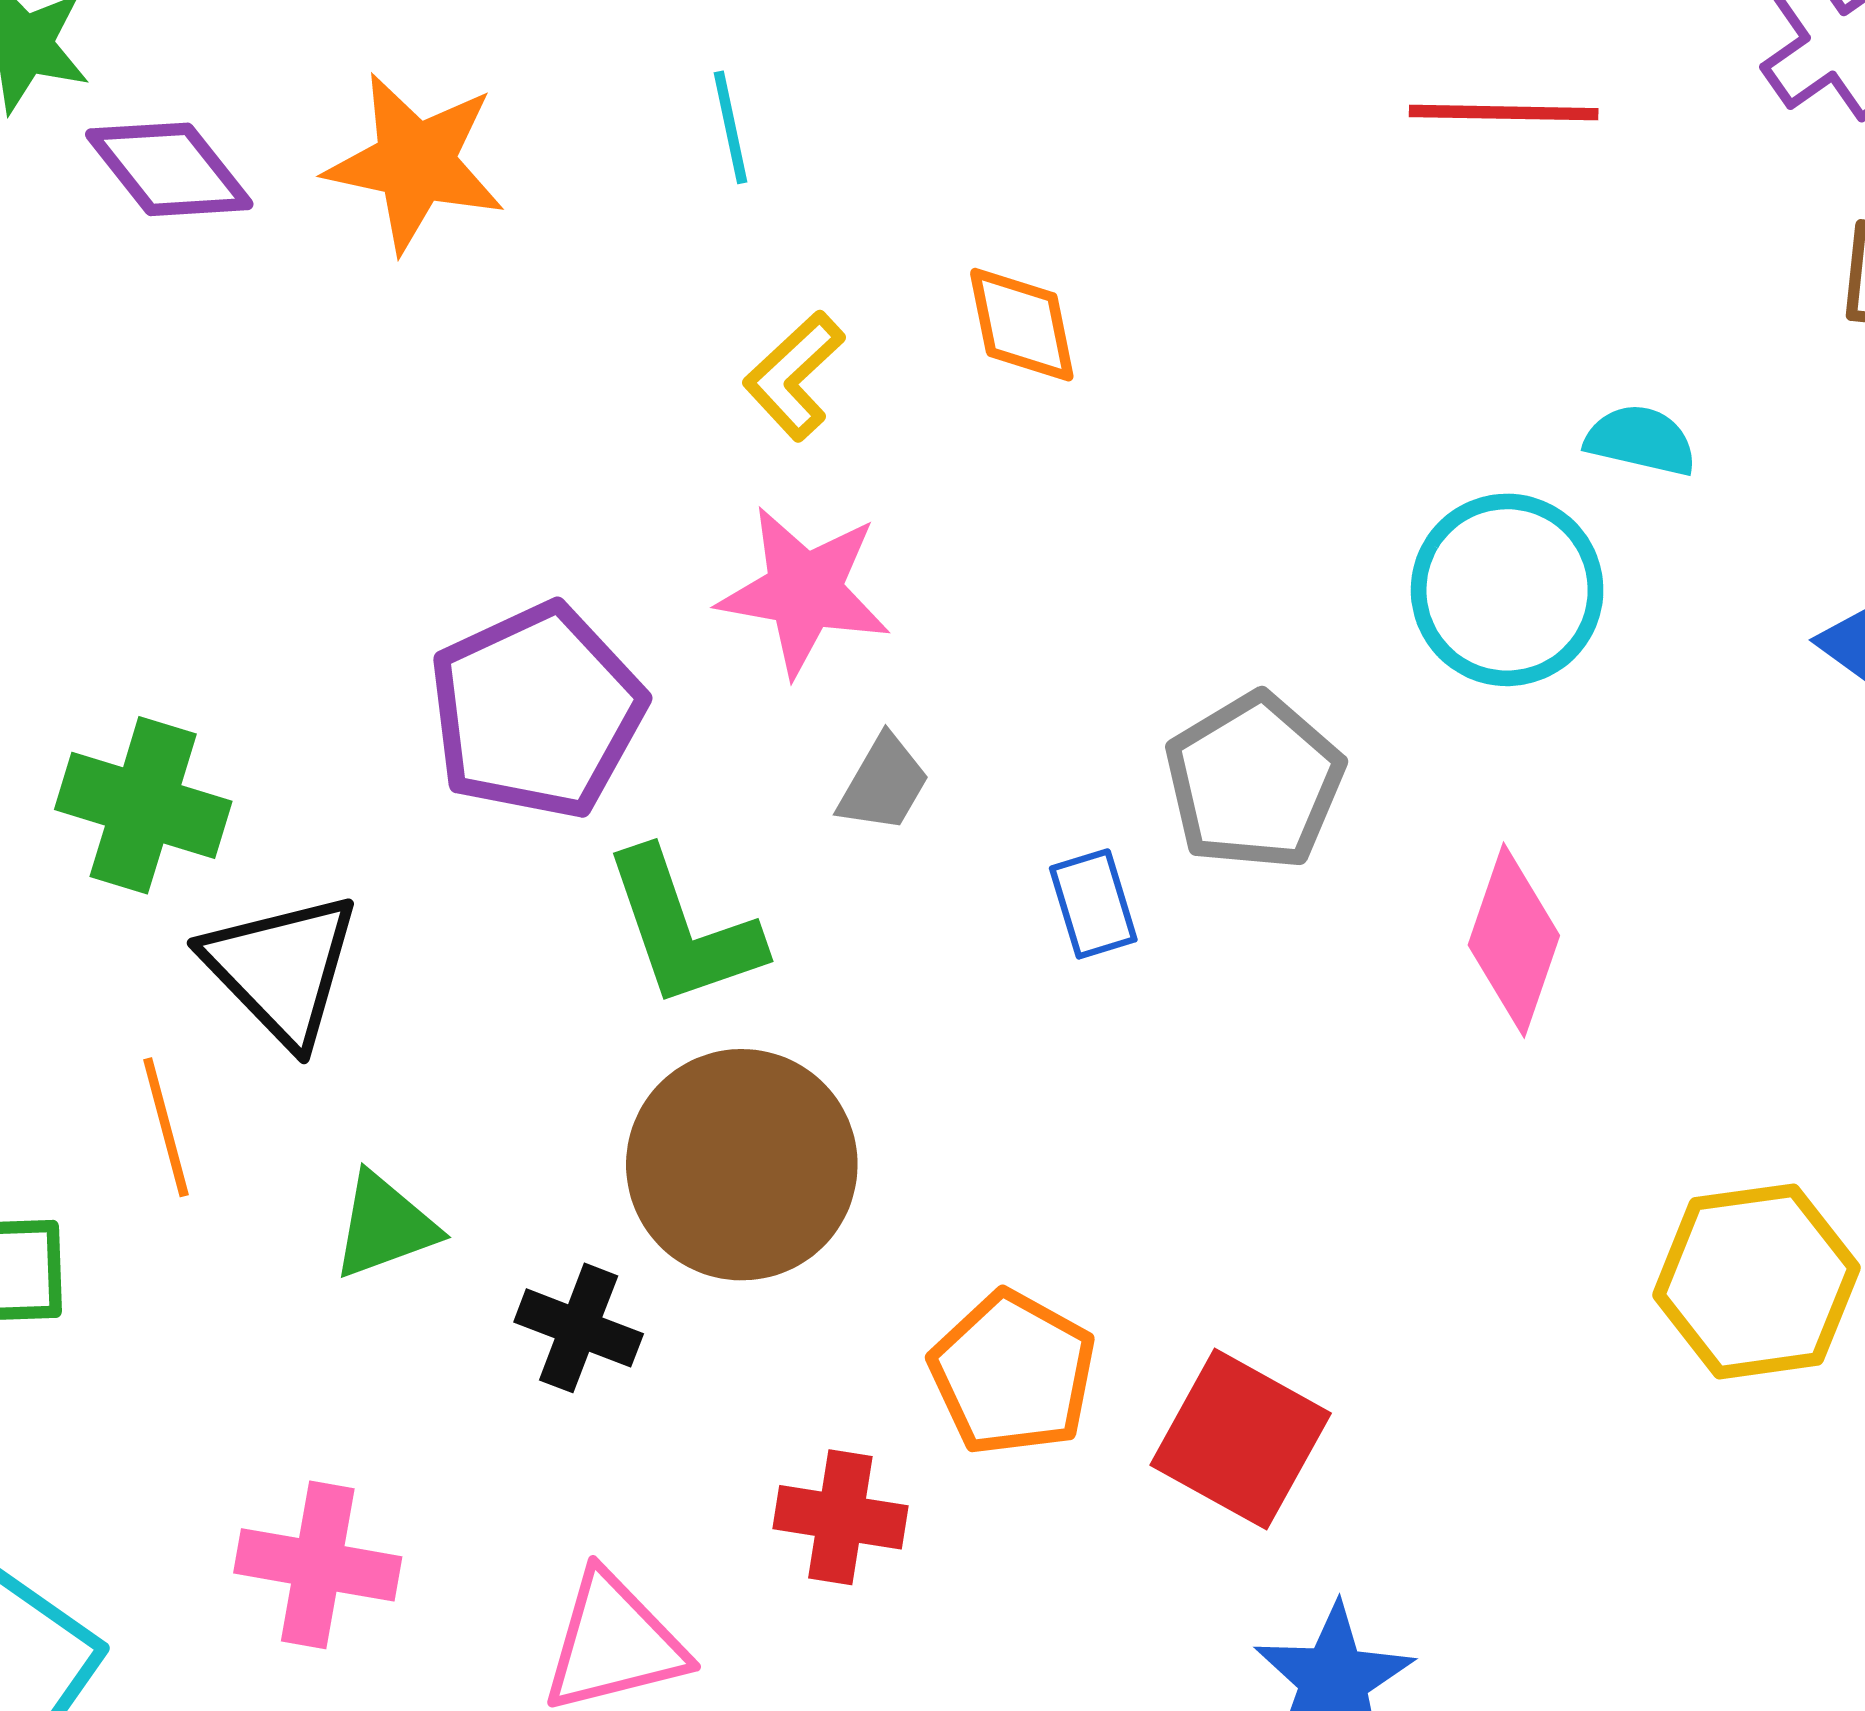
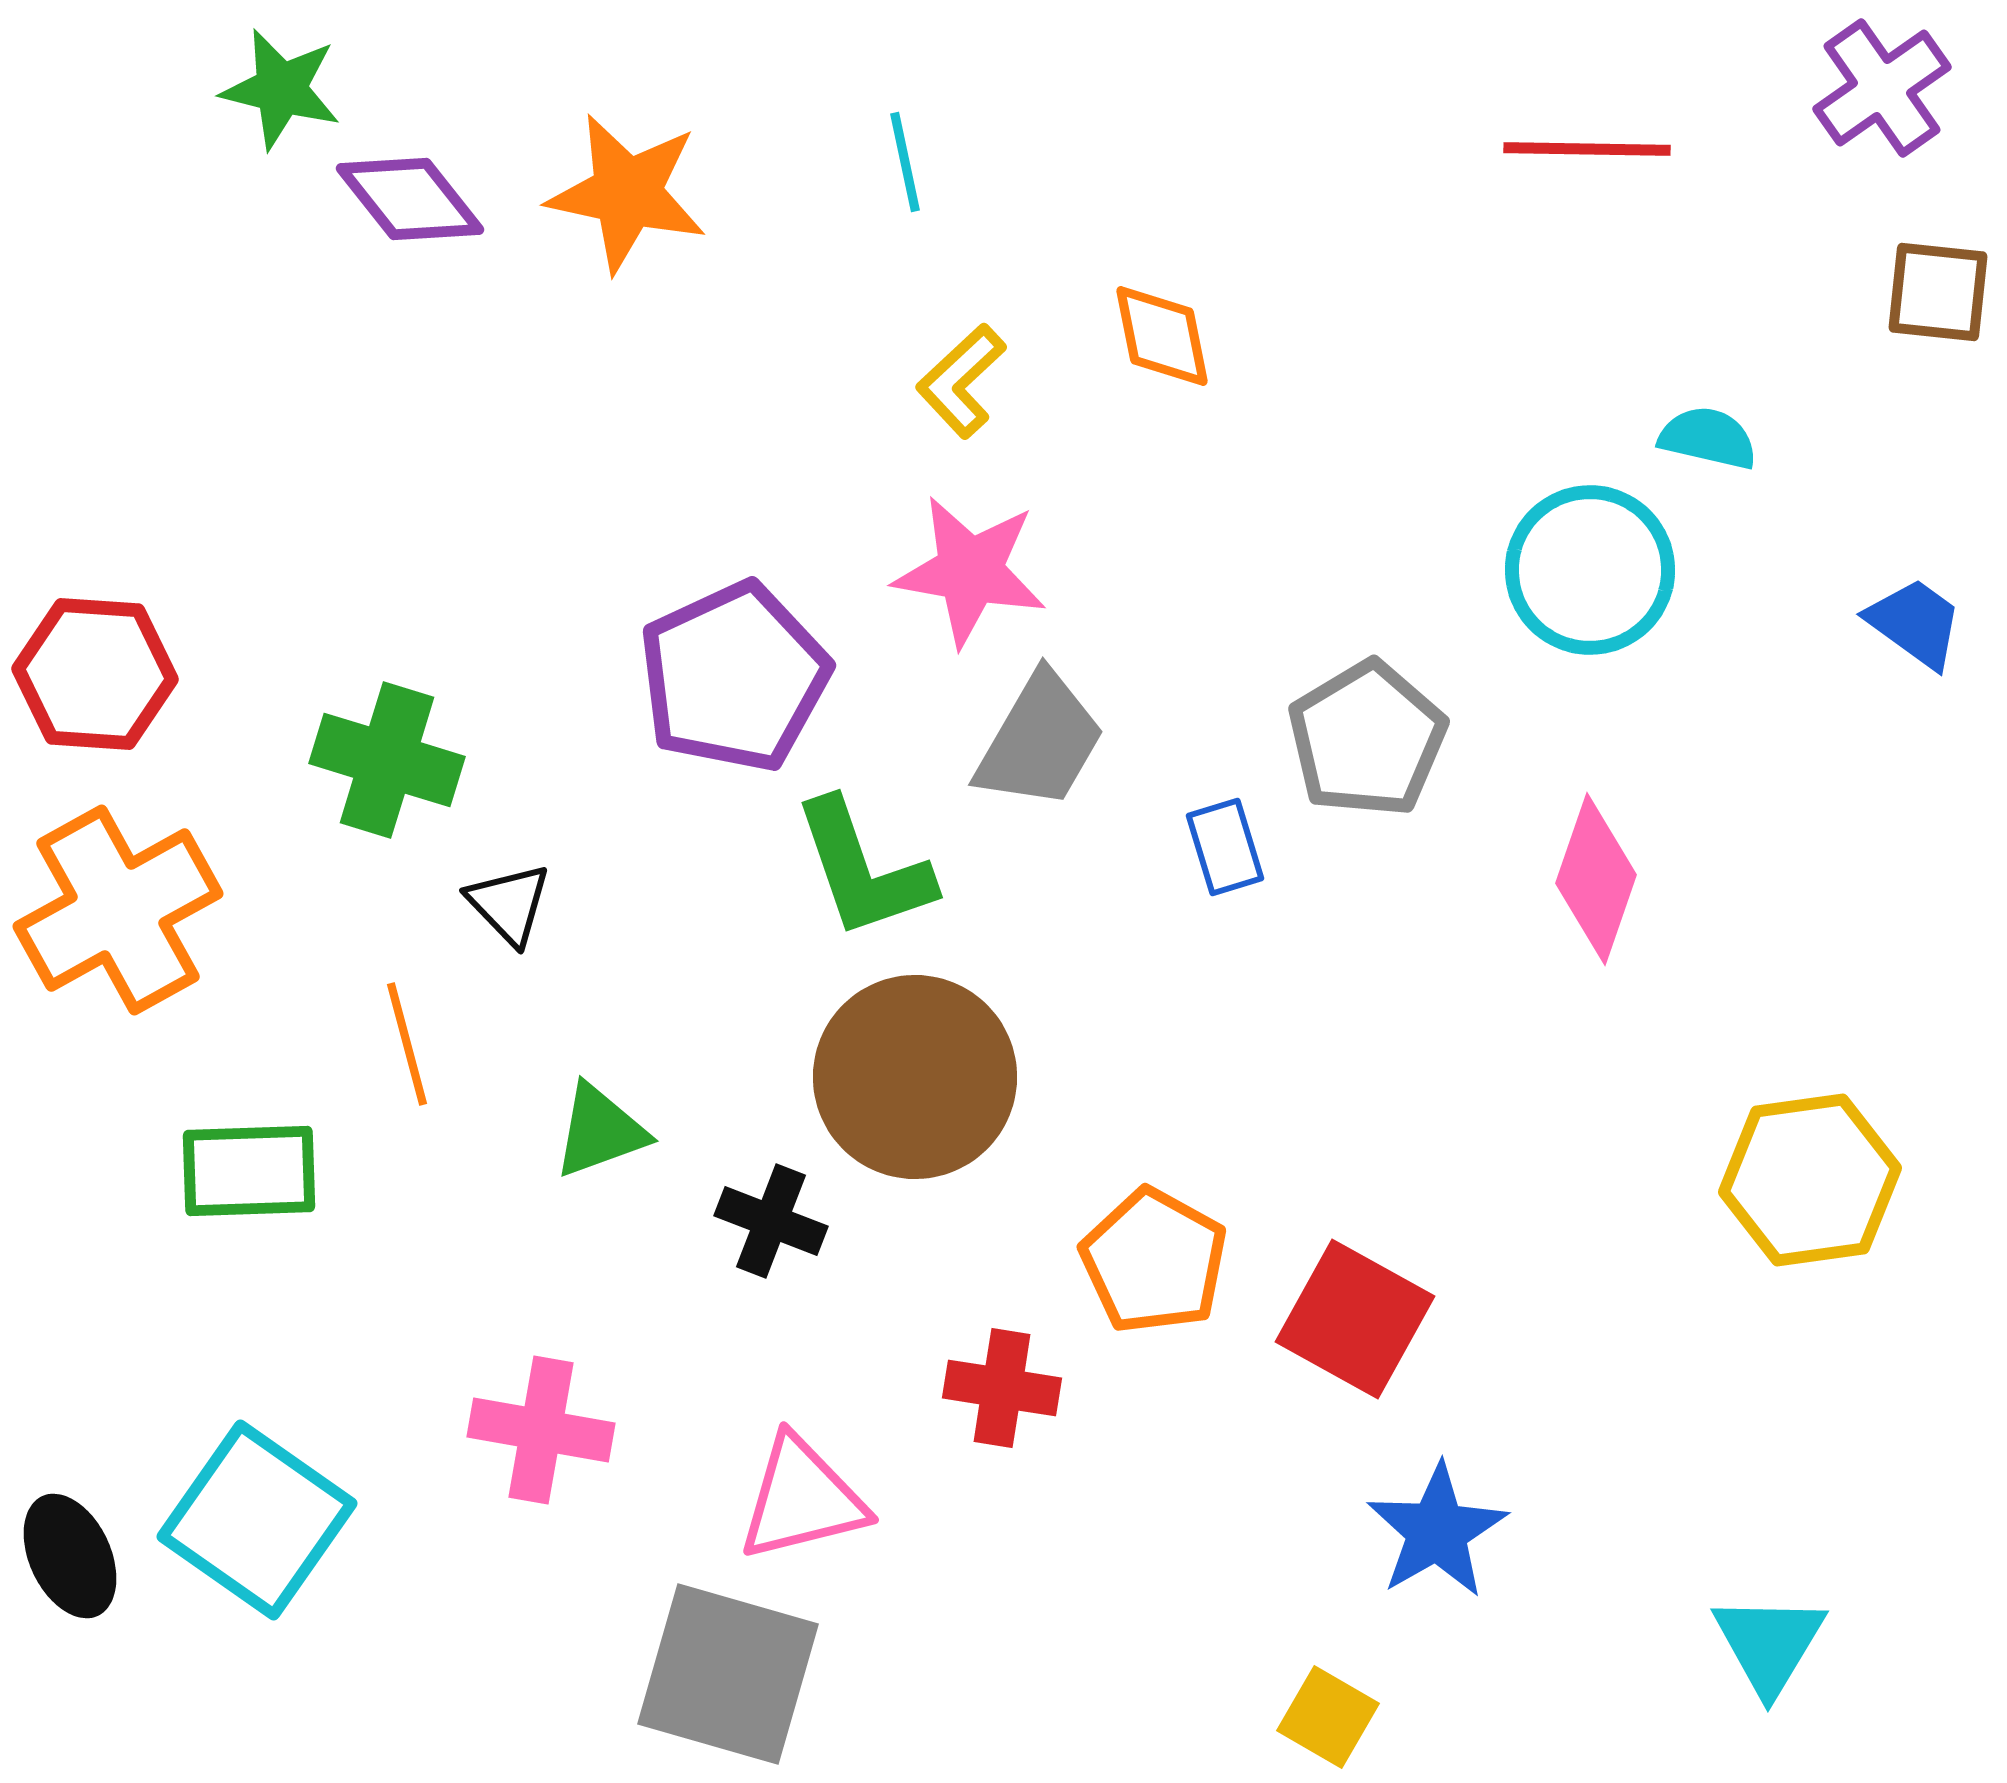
gray trapezoid: (884, 784) -> (1040, 741), size x1.6
black triangle: (282, 969) -> (509, 904), size x0.6

